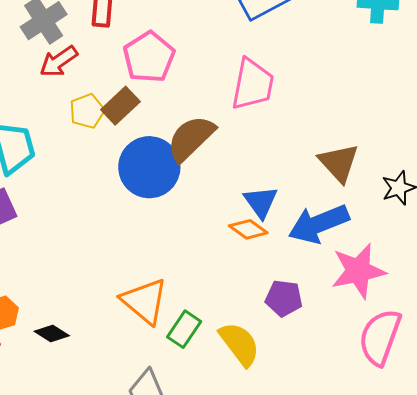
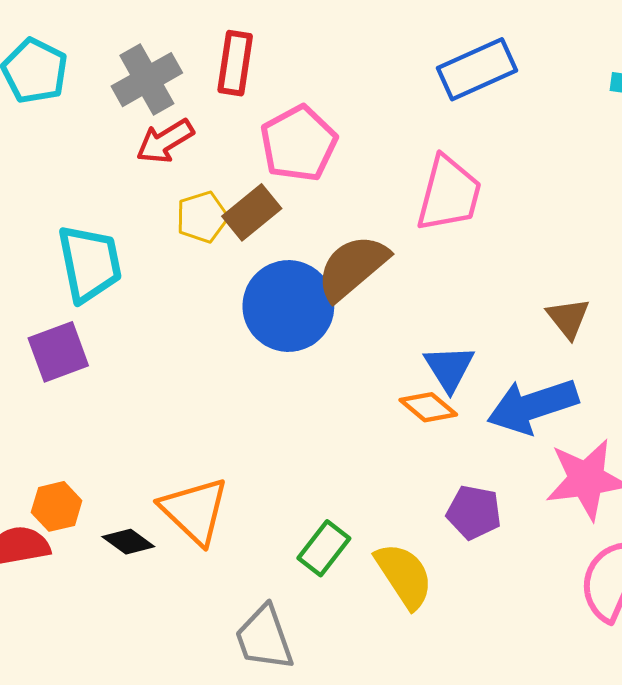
brown triangle: (339, 163) -> (568, 318), size x0.7
orange triangle: (145, 301) -> (194, 511), moved

